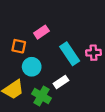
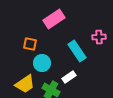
pink rectangle: (41, 32) -> (54, 19), moved, size x1.5
pink cross: (93, 53) -> (99, 37), moved

